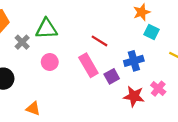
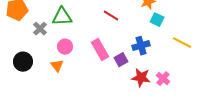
red line: (100, 41) -> (111, 16), moved
pink cross: (158, 89) -> (163, 79), moved
orange triangle: (33, 108) -> (57, 66), moved, turned 32

